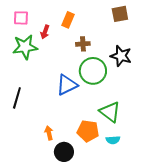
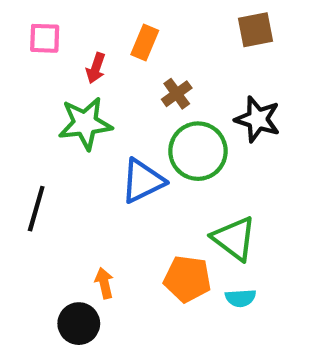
brown cross: (83, 44) -> (177, 94), turned -32
green star: (25, 47) -> (85, 123), moved
black circle: (64, 152) -> (79, 324), moved

